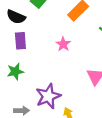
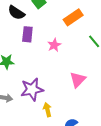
purple rectangle: (20, 41) -> (27, 34), moved

